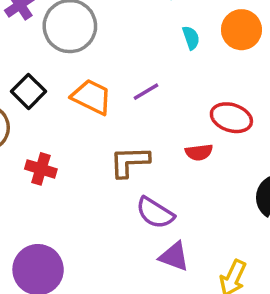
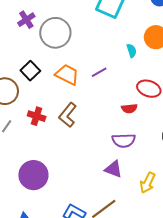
cyan semicircle: (191, 38) -> (132, 51), moved
brown L-shape: (130, 162) -> (68, 115), moved, turned -50
purple semicircle: (155, 213) -> (124, 141), moved, turned -35

